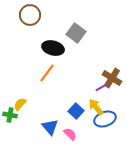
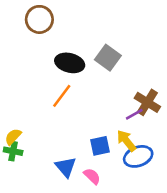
gray square: (76, 33) -> (108, 58), moved
yellow semicircle: (20, 104) -> (13, 137), moved
blue square: (76, 111) -> (100, 146), turned 35

